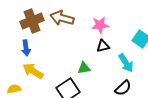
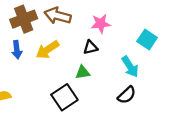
black triangle: (103, 46) -> (90, 47), moved
yellow arrow: (33, 71) -> (47, 50), moved, turned -65

